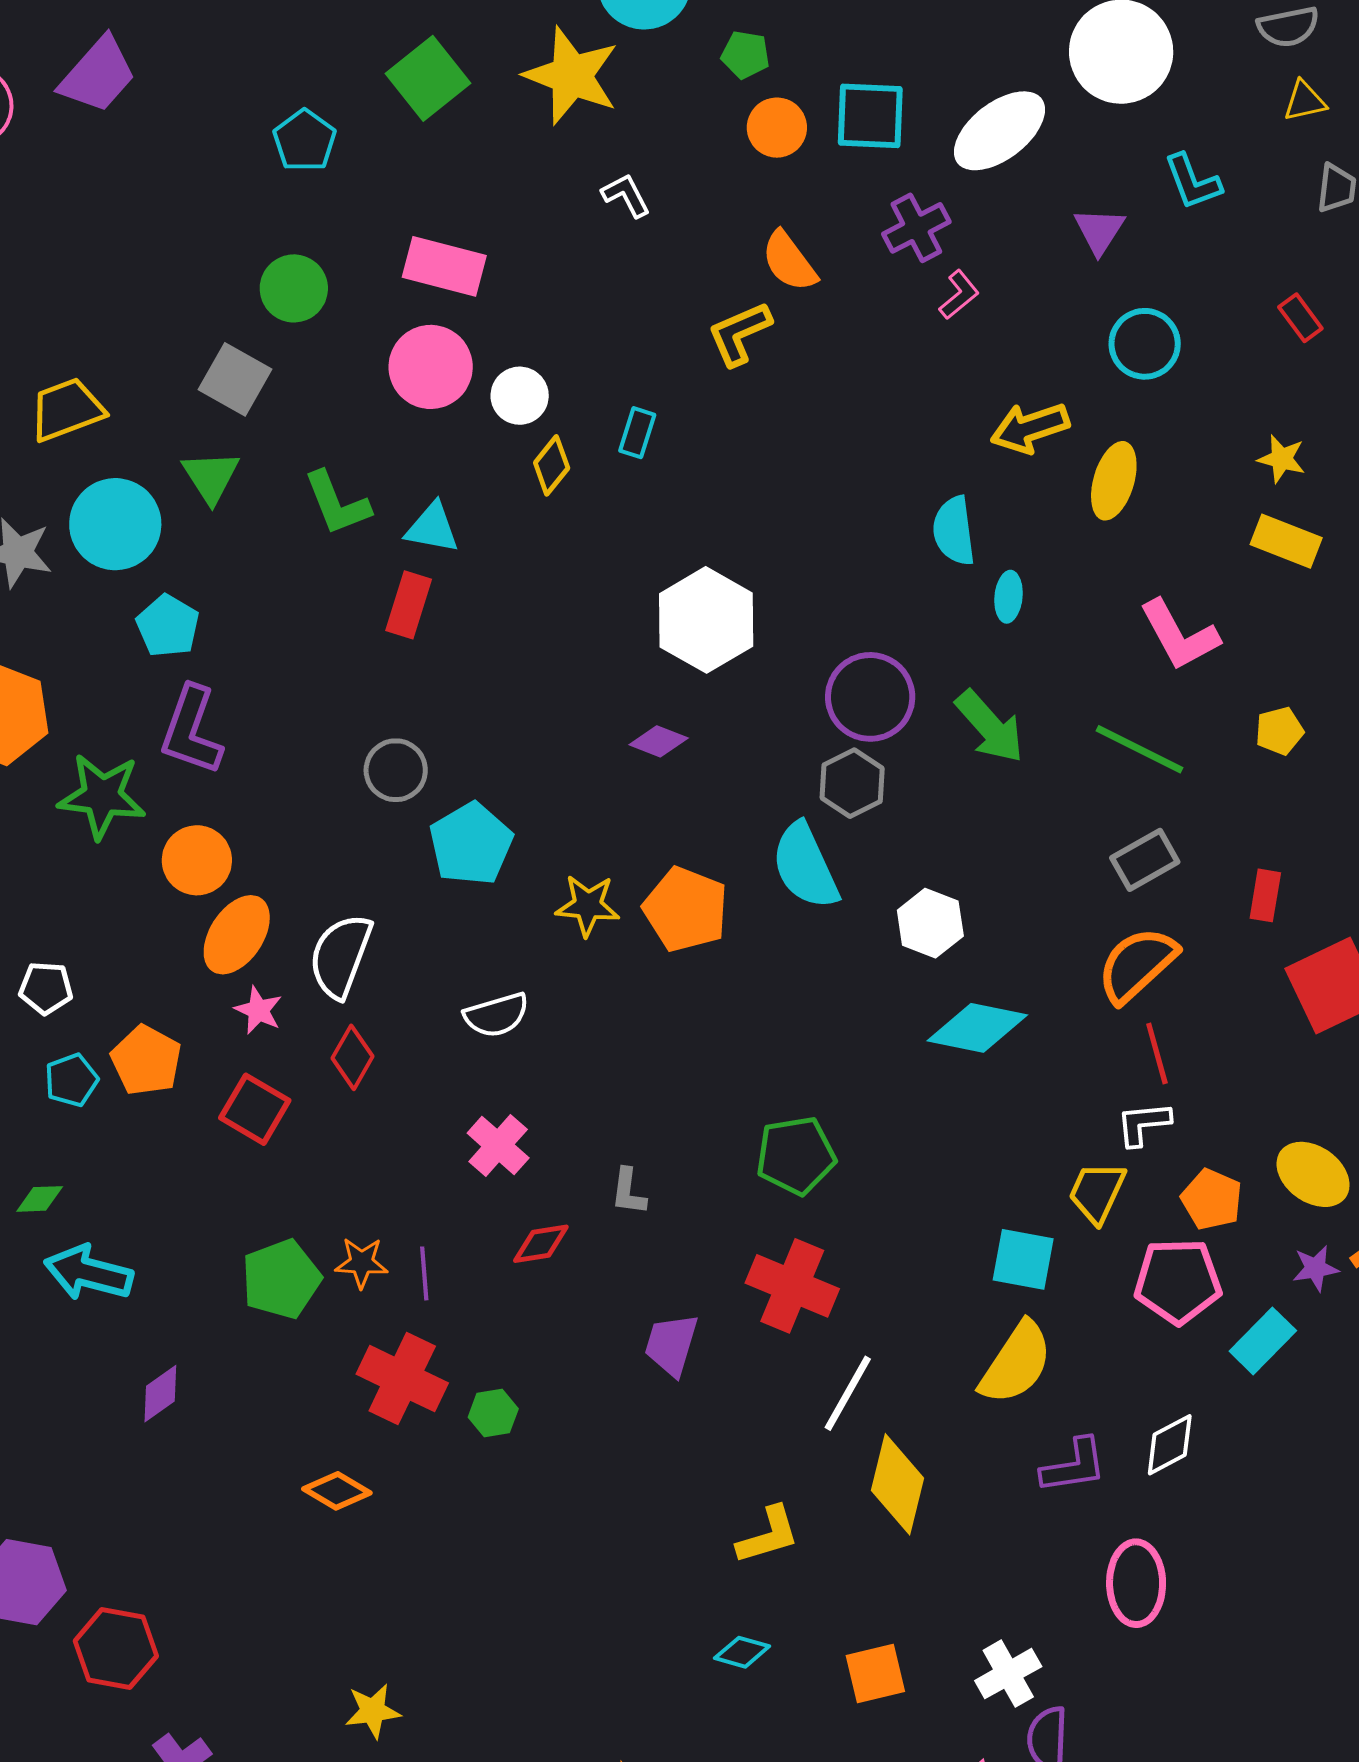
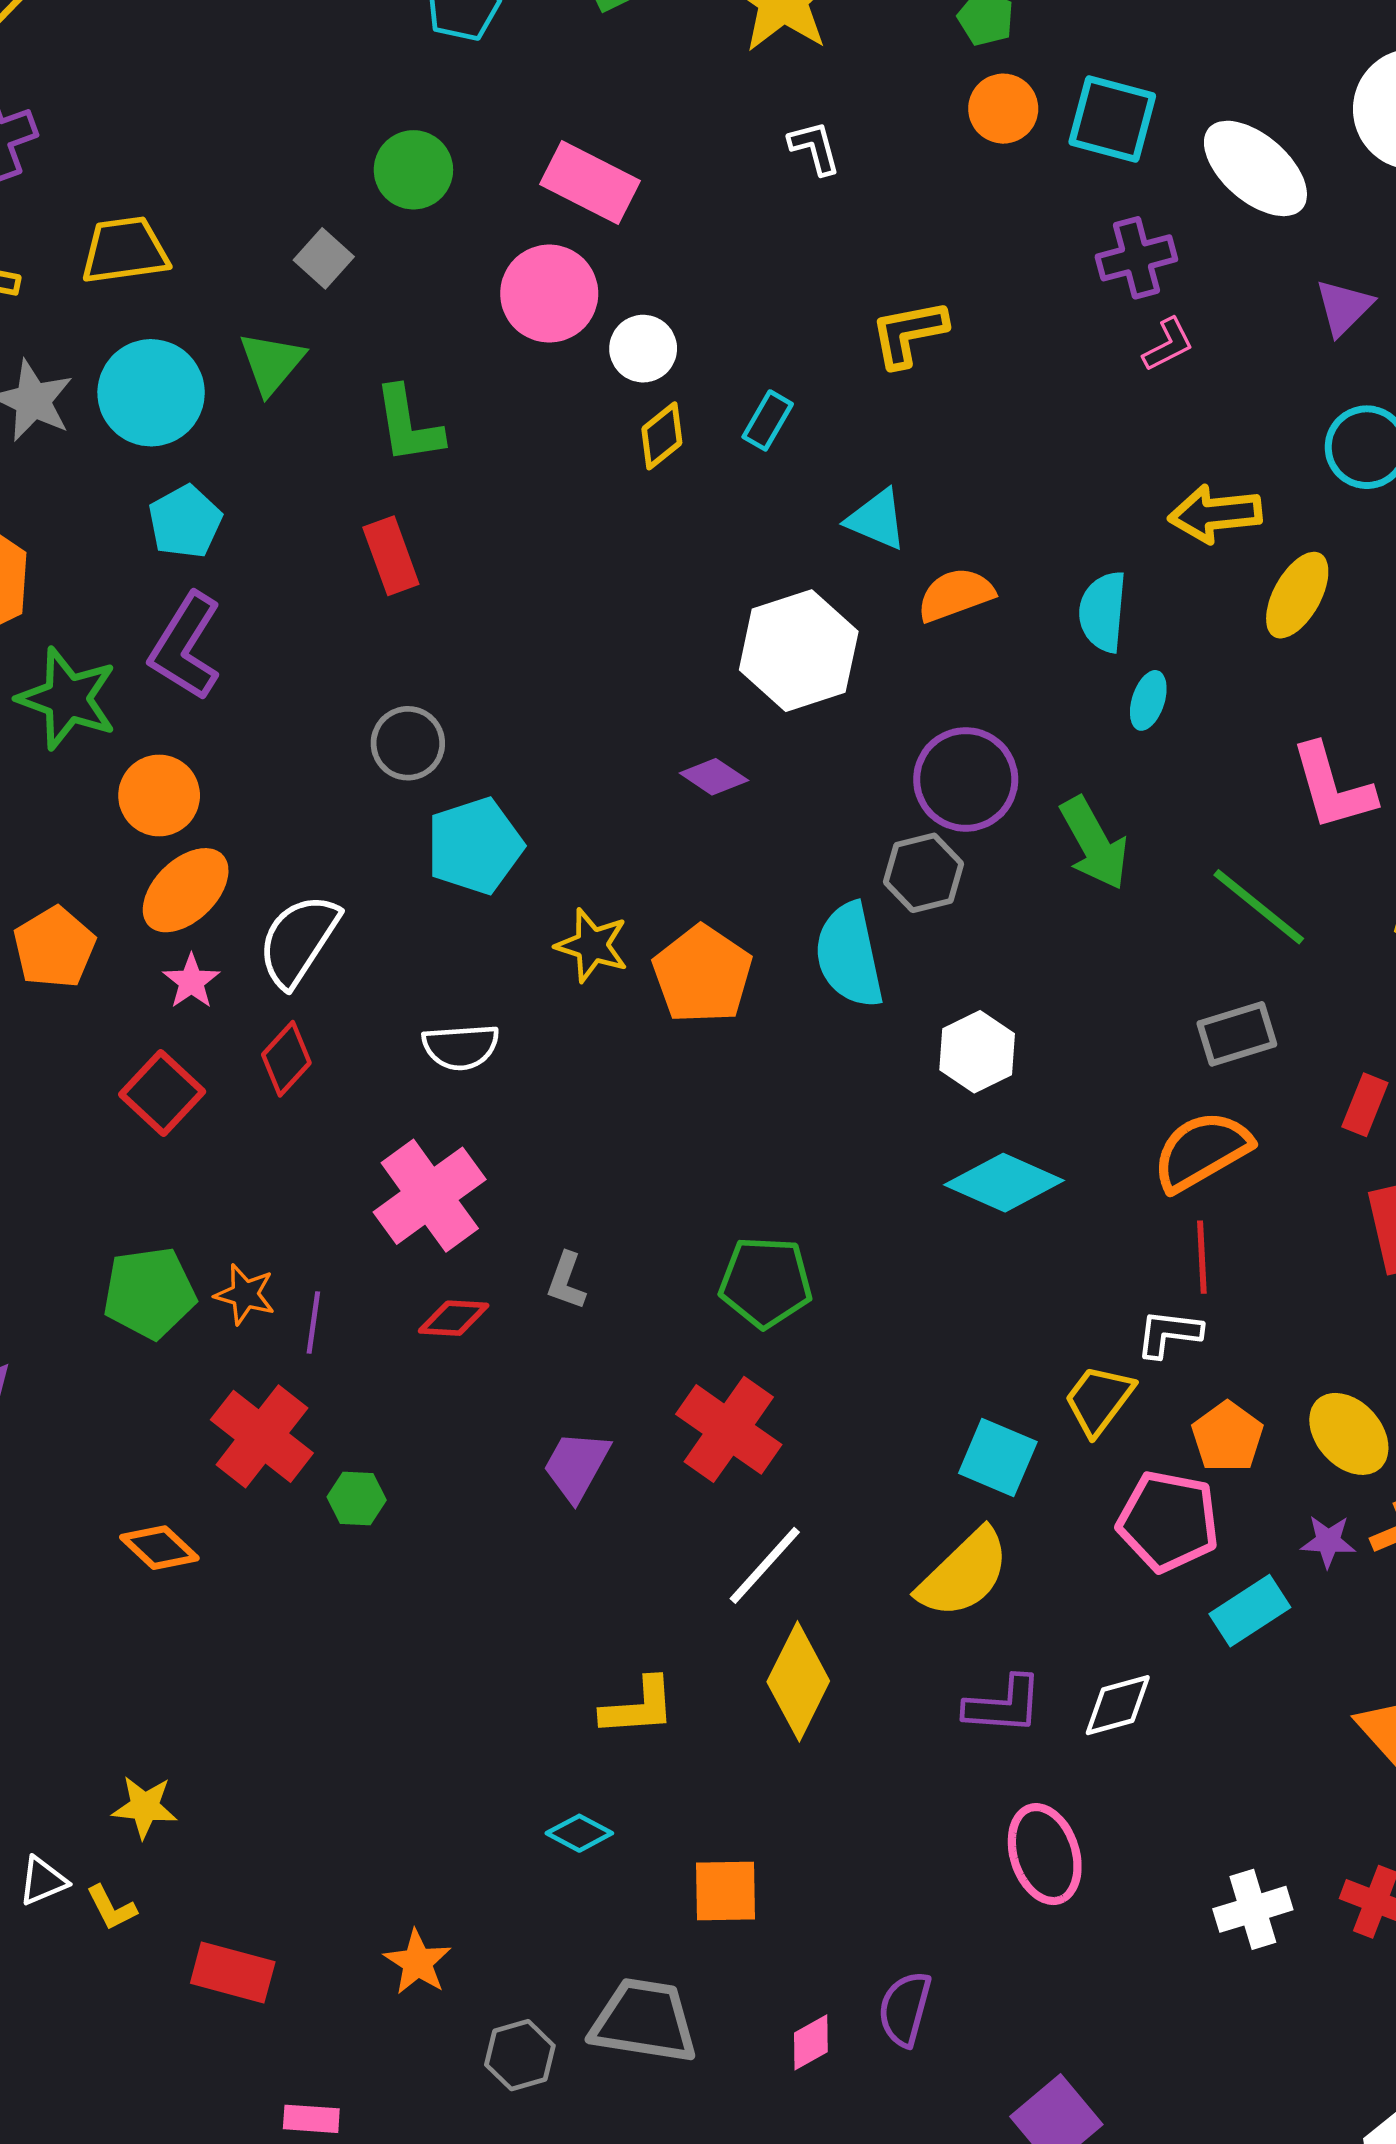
white ellipse: (999, 131) -> (1255, 168), turned 66
orange semicircle: (789, 261) -> (956, 595), moved, turned 94
gray square: (235, 379) -> (324, 258), size x0.7
cyan triangle: (432, 528) -> (877, 519), moved
red rectangle: (409, 605) -> (391, 556), moved, turned -50
orange pentagon: (146, 1060) -> (54, 947), moved
pink cross: (498, 1146) -> (430, 1196), size x1.5
pink ellipse: (1136, 1583) -> (1045, 1854), turned -30
white cross: (1008, 1674) -> (1253, 1909), moved

